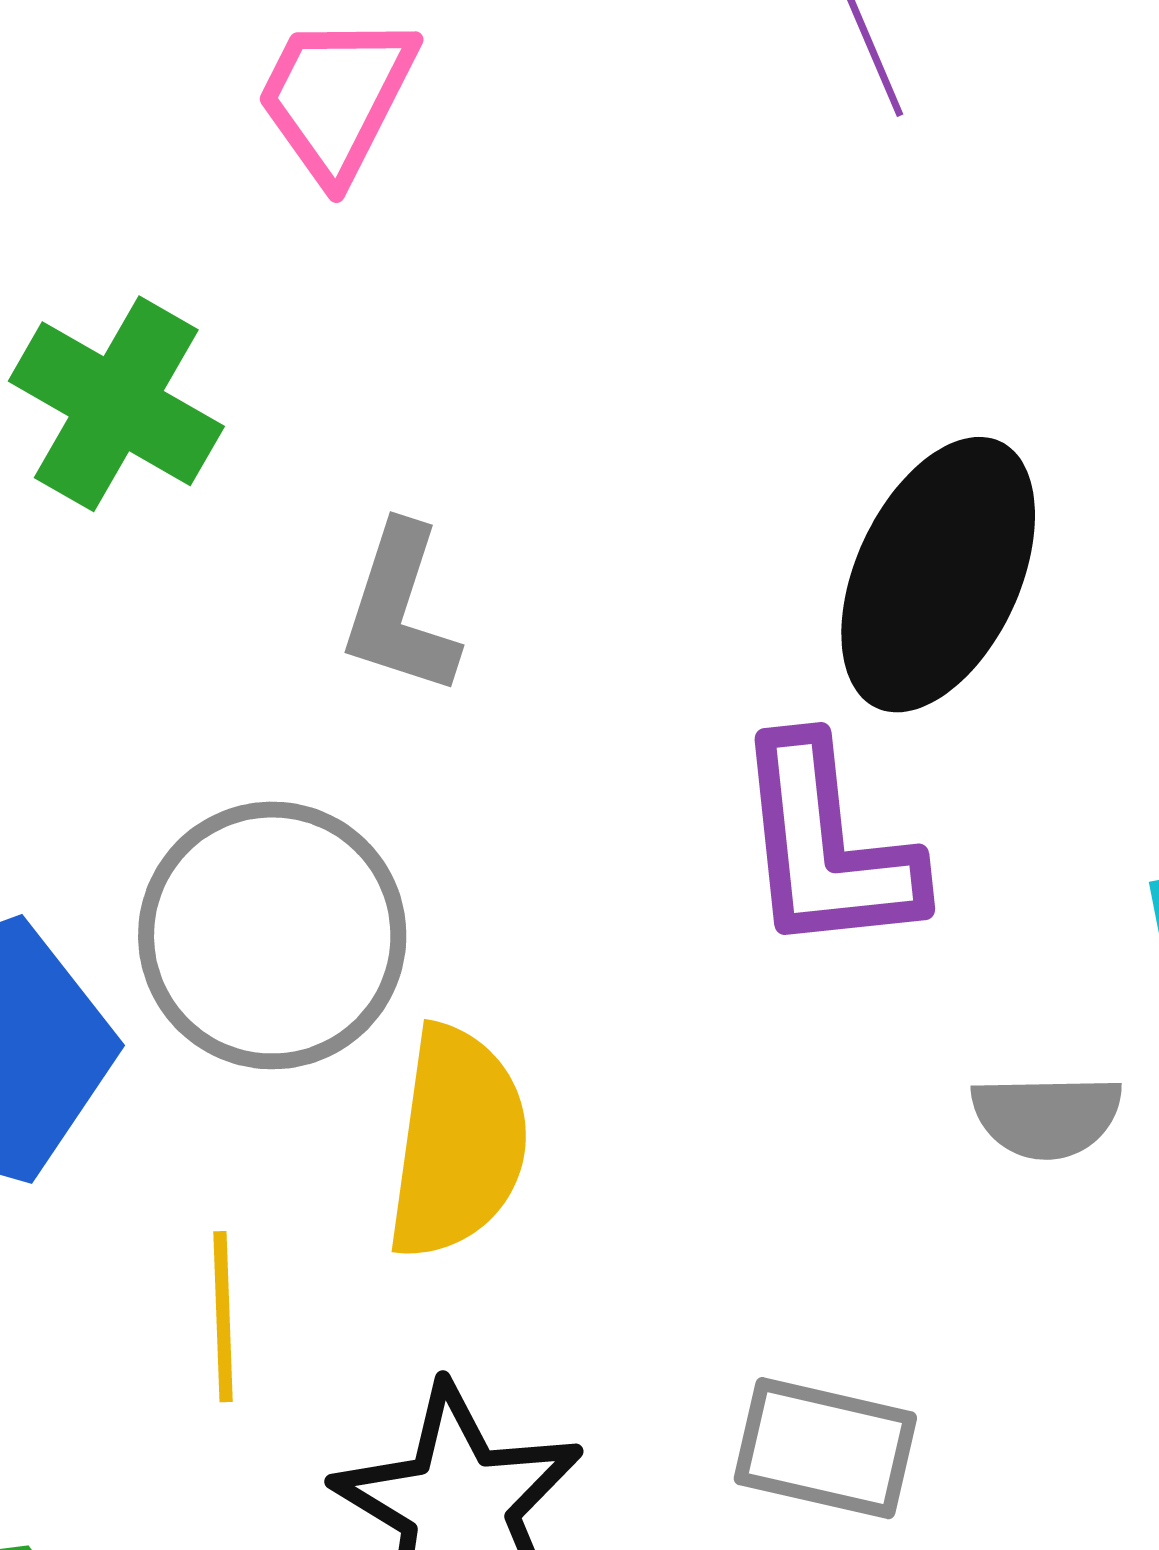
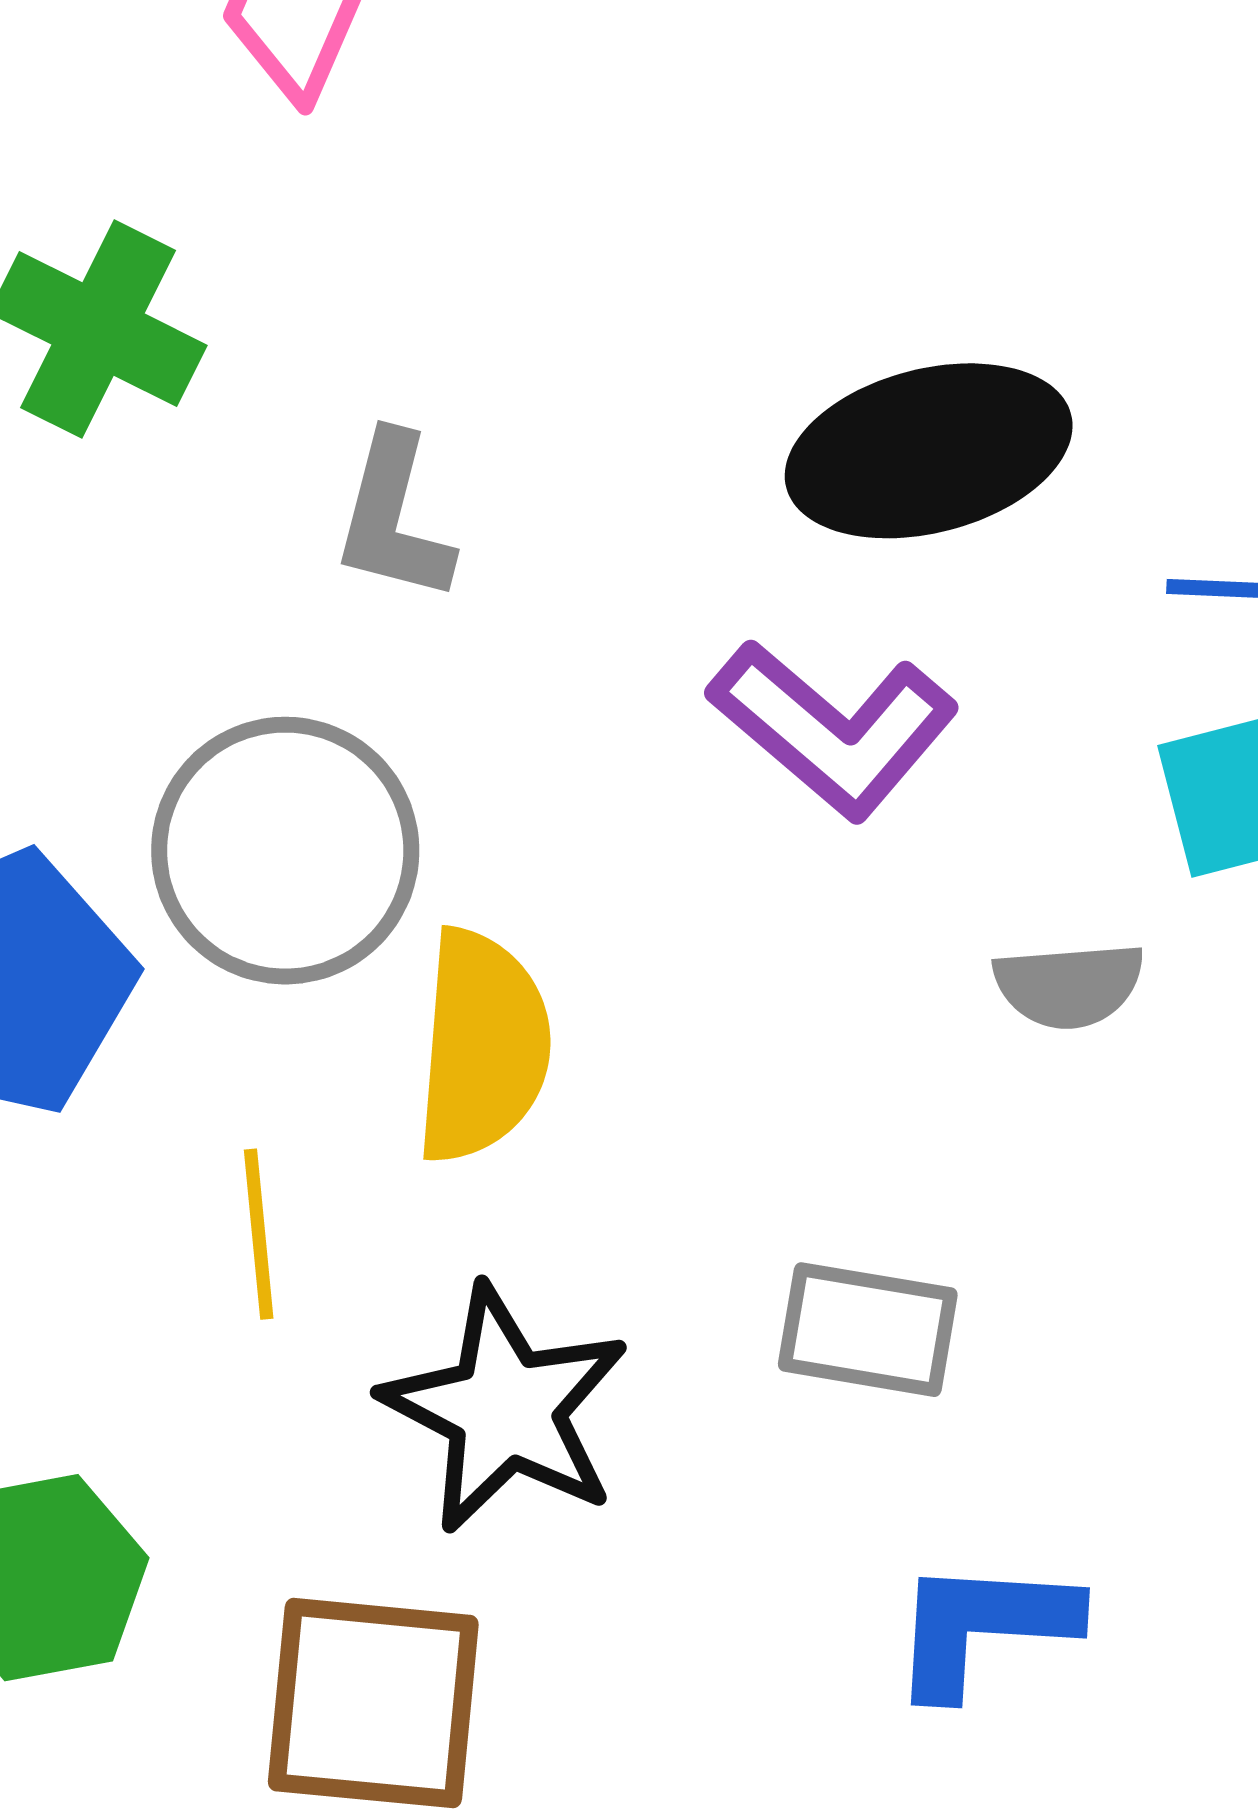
black ellipse: (938, 575) -> (929, 451), turned 54
purple L-shape: (827, 846) -> (834, 729), turned -40

